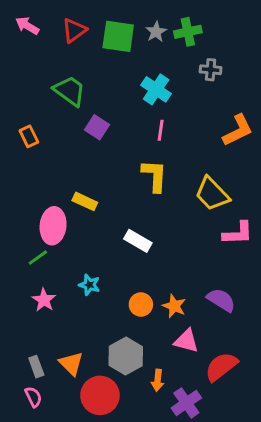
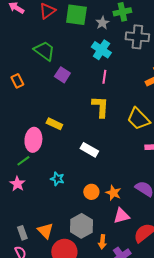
gray star: (156, 32) -> (102, 23), moved
gray cross: (211, 70) -> (137, 37), size x1.6
pink star: (44, 300) -> (17, 184), moved
pink triangle: (186, 341) -> (121, 216), turned -30

